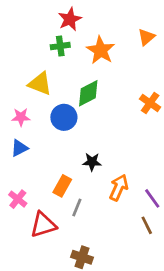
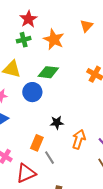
green diamond: (88, 93) -> (48, 72), turned 40
gray line: (77, 207) -> (50, 158), turned -48

